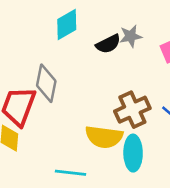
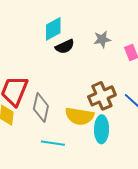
black semicircle: (108, 44) -> (65, 47), moved
gray diamond: (46, 83) -> (41, 107), moved

